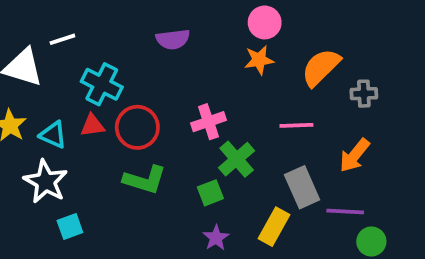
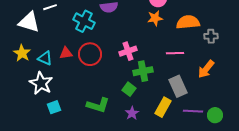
orange semicircle: (321, 67) -> (188, 22), turned 40
cyan cross: (102, 84) -> (84, 21), moved
green cross: (237, 159) -> (143, 71), turned 30
green L-shape: (145, 180) -> (98, 105), moved
green square: (210, 193) -> (129, 89), turned -32
purple line: (345, 212) -> (193, 111), moved

